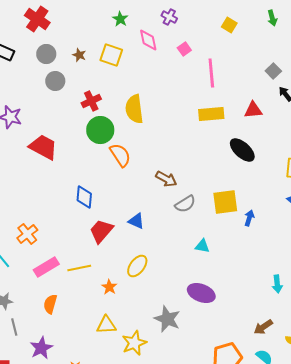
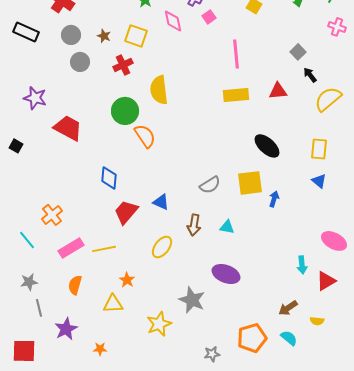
pink square: (184, 49) -> (209, 17), moved
red cross: (91, 101) -> (123, 65), moved
black ellipse: (242, 150) -> (267, 146), moved
brown arrow: (166, 179) -> (194, 225), moved, turned 70
orange star: (109, 287) -> (127, 280), moved
yellow triangle: (106, 325) -> (113, 304), moved

